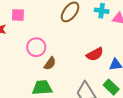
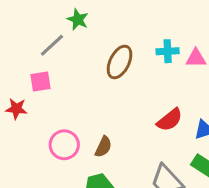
pink circle: (36, 47) -> (64, 145), moved

